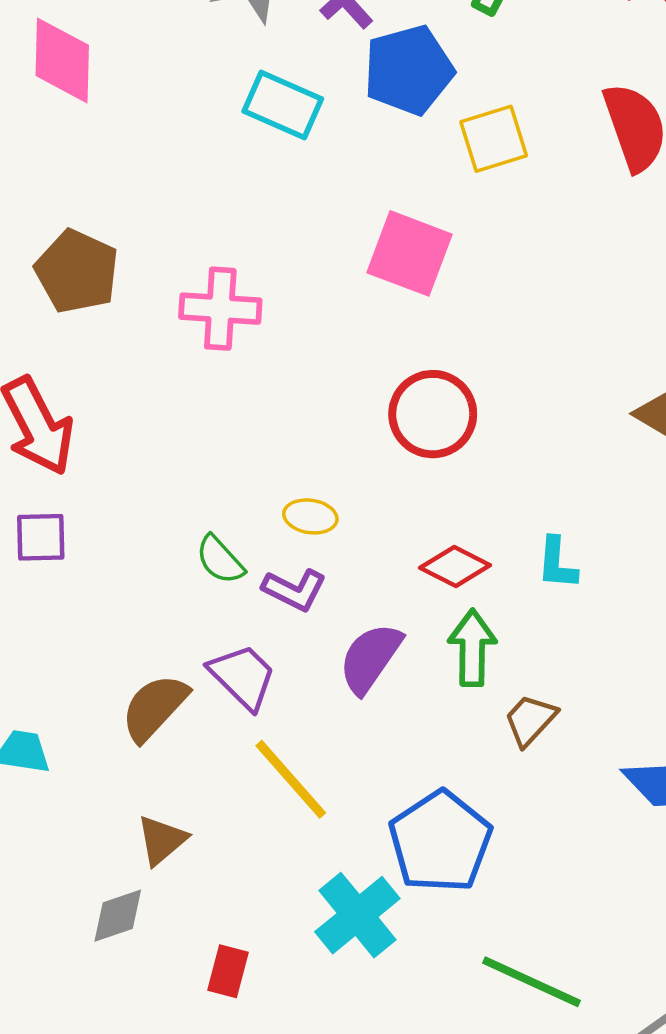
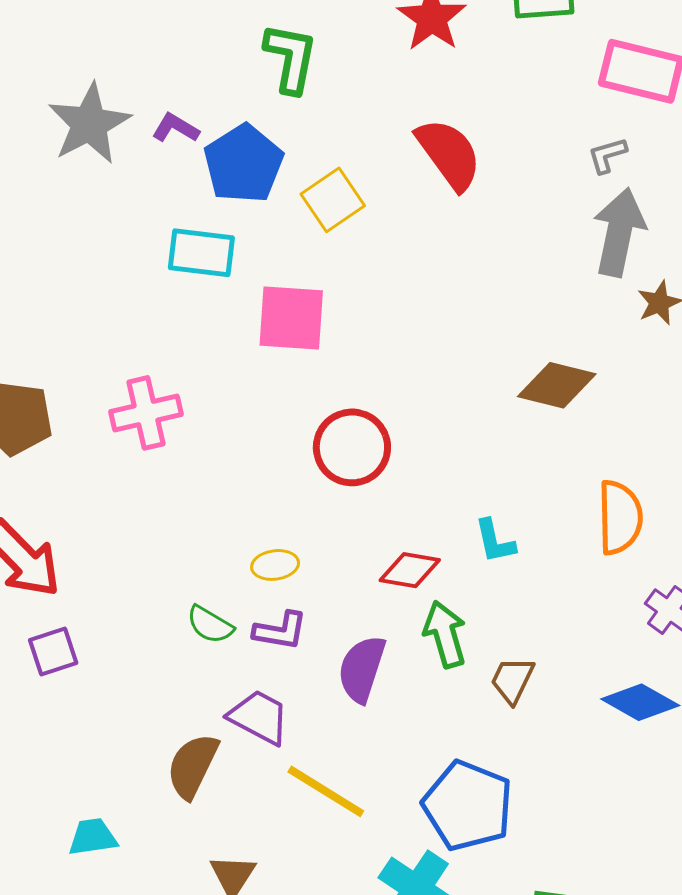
cyan rectangle: (283, 105) -> (201, 253), moved

